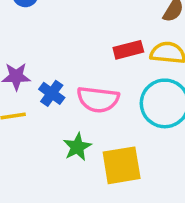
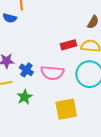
green star: (77, 147) -> (24, 97), moved

